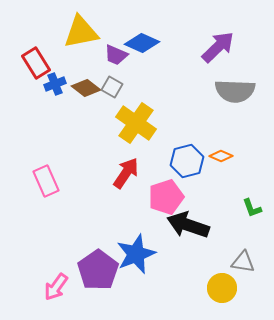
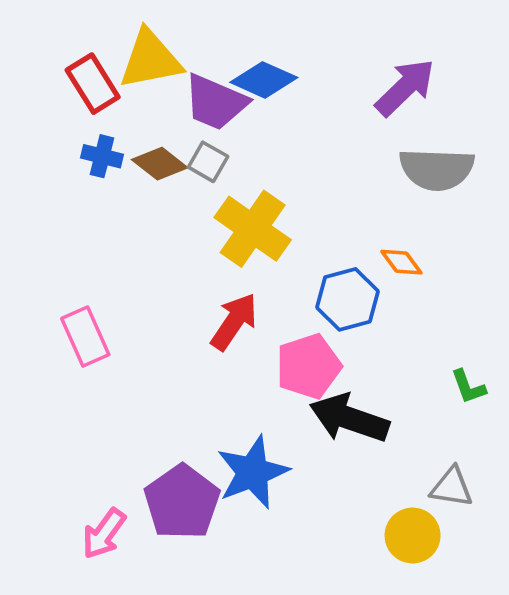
purple trapezoid: (116, 55) -> (215, 102), size x1.5
red rectangle: (36, 63) -> (93, 84), moved
blue cross: (55, 84) -> (102, 156), turned 35
orange diamond: (221, 156) -> (401, 262), moved, turned 30

